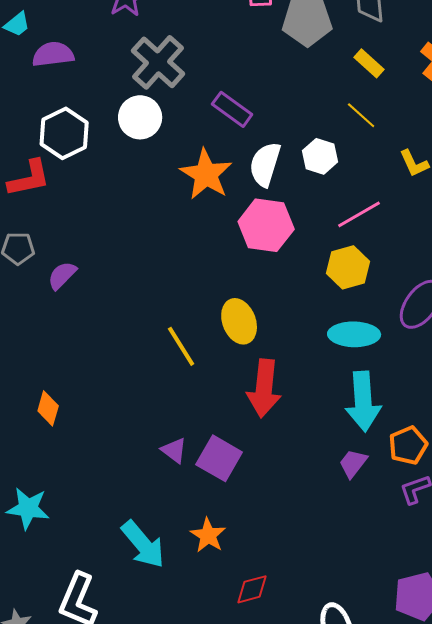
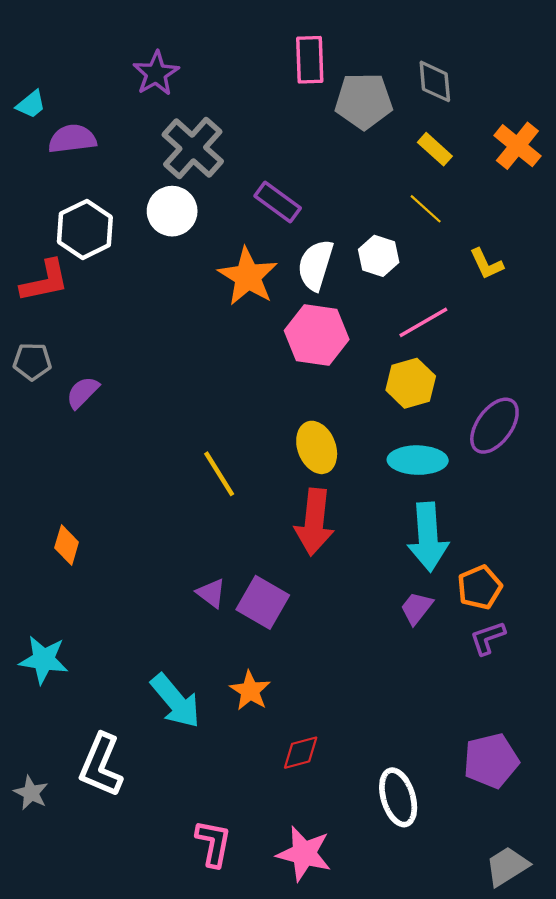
yellow ellipse: (239, 321) -> (317, 447), moved

